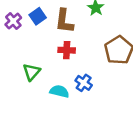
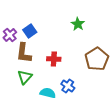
brown L-shape: (64, 21) -> (24, 53), moved

